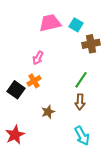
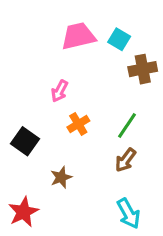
orange cross: (34, 81) -> (78, 124), moved
brown arrow: (80, 102) -> (125, 160), turned 35
brown star: (48, 112) -> (61, 177), moved

